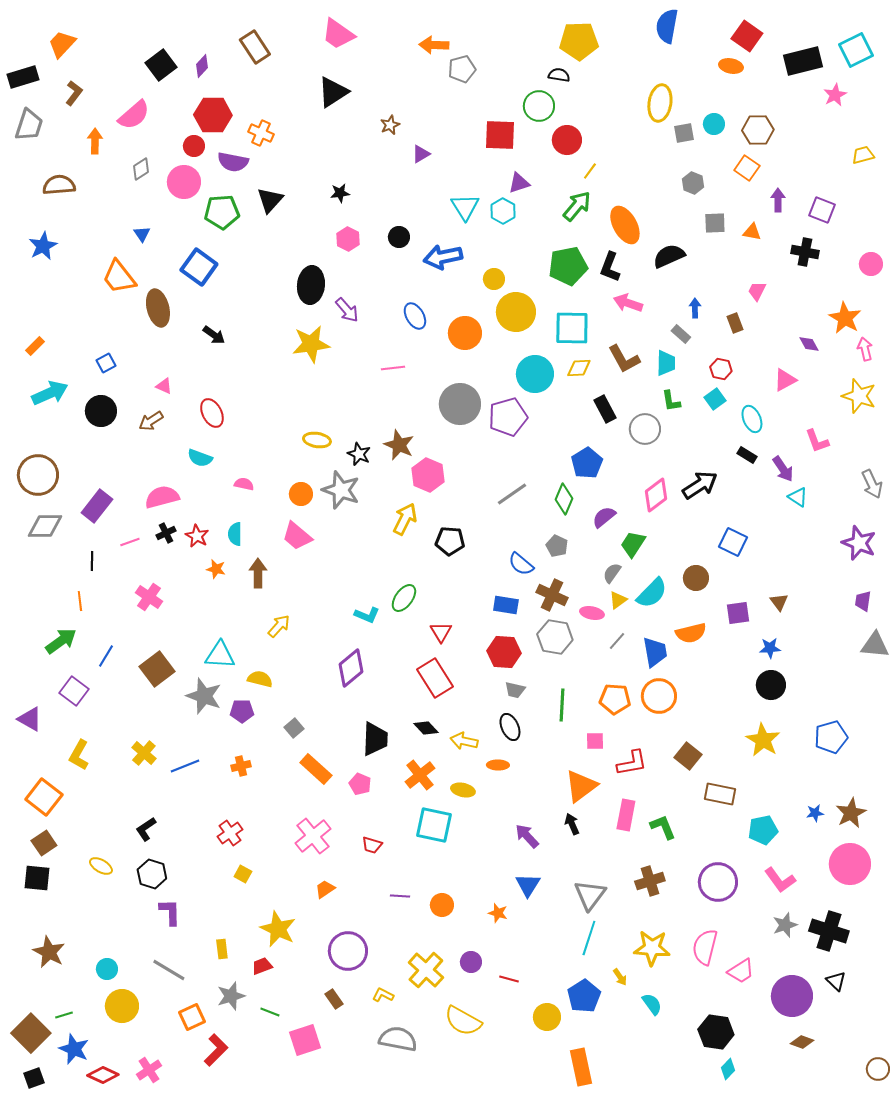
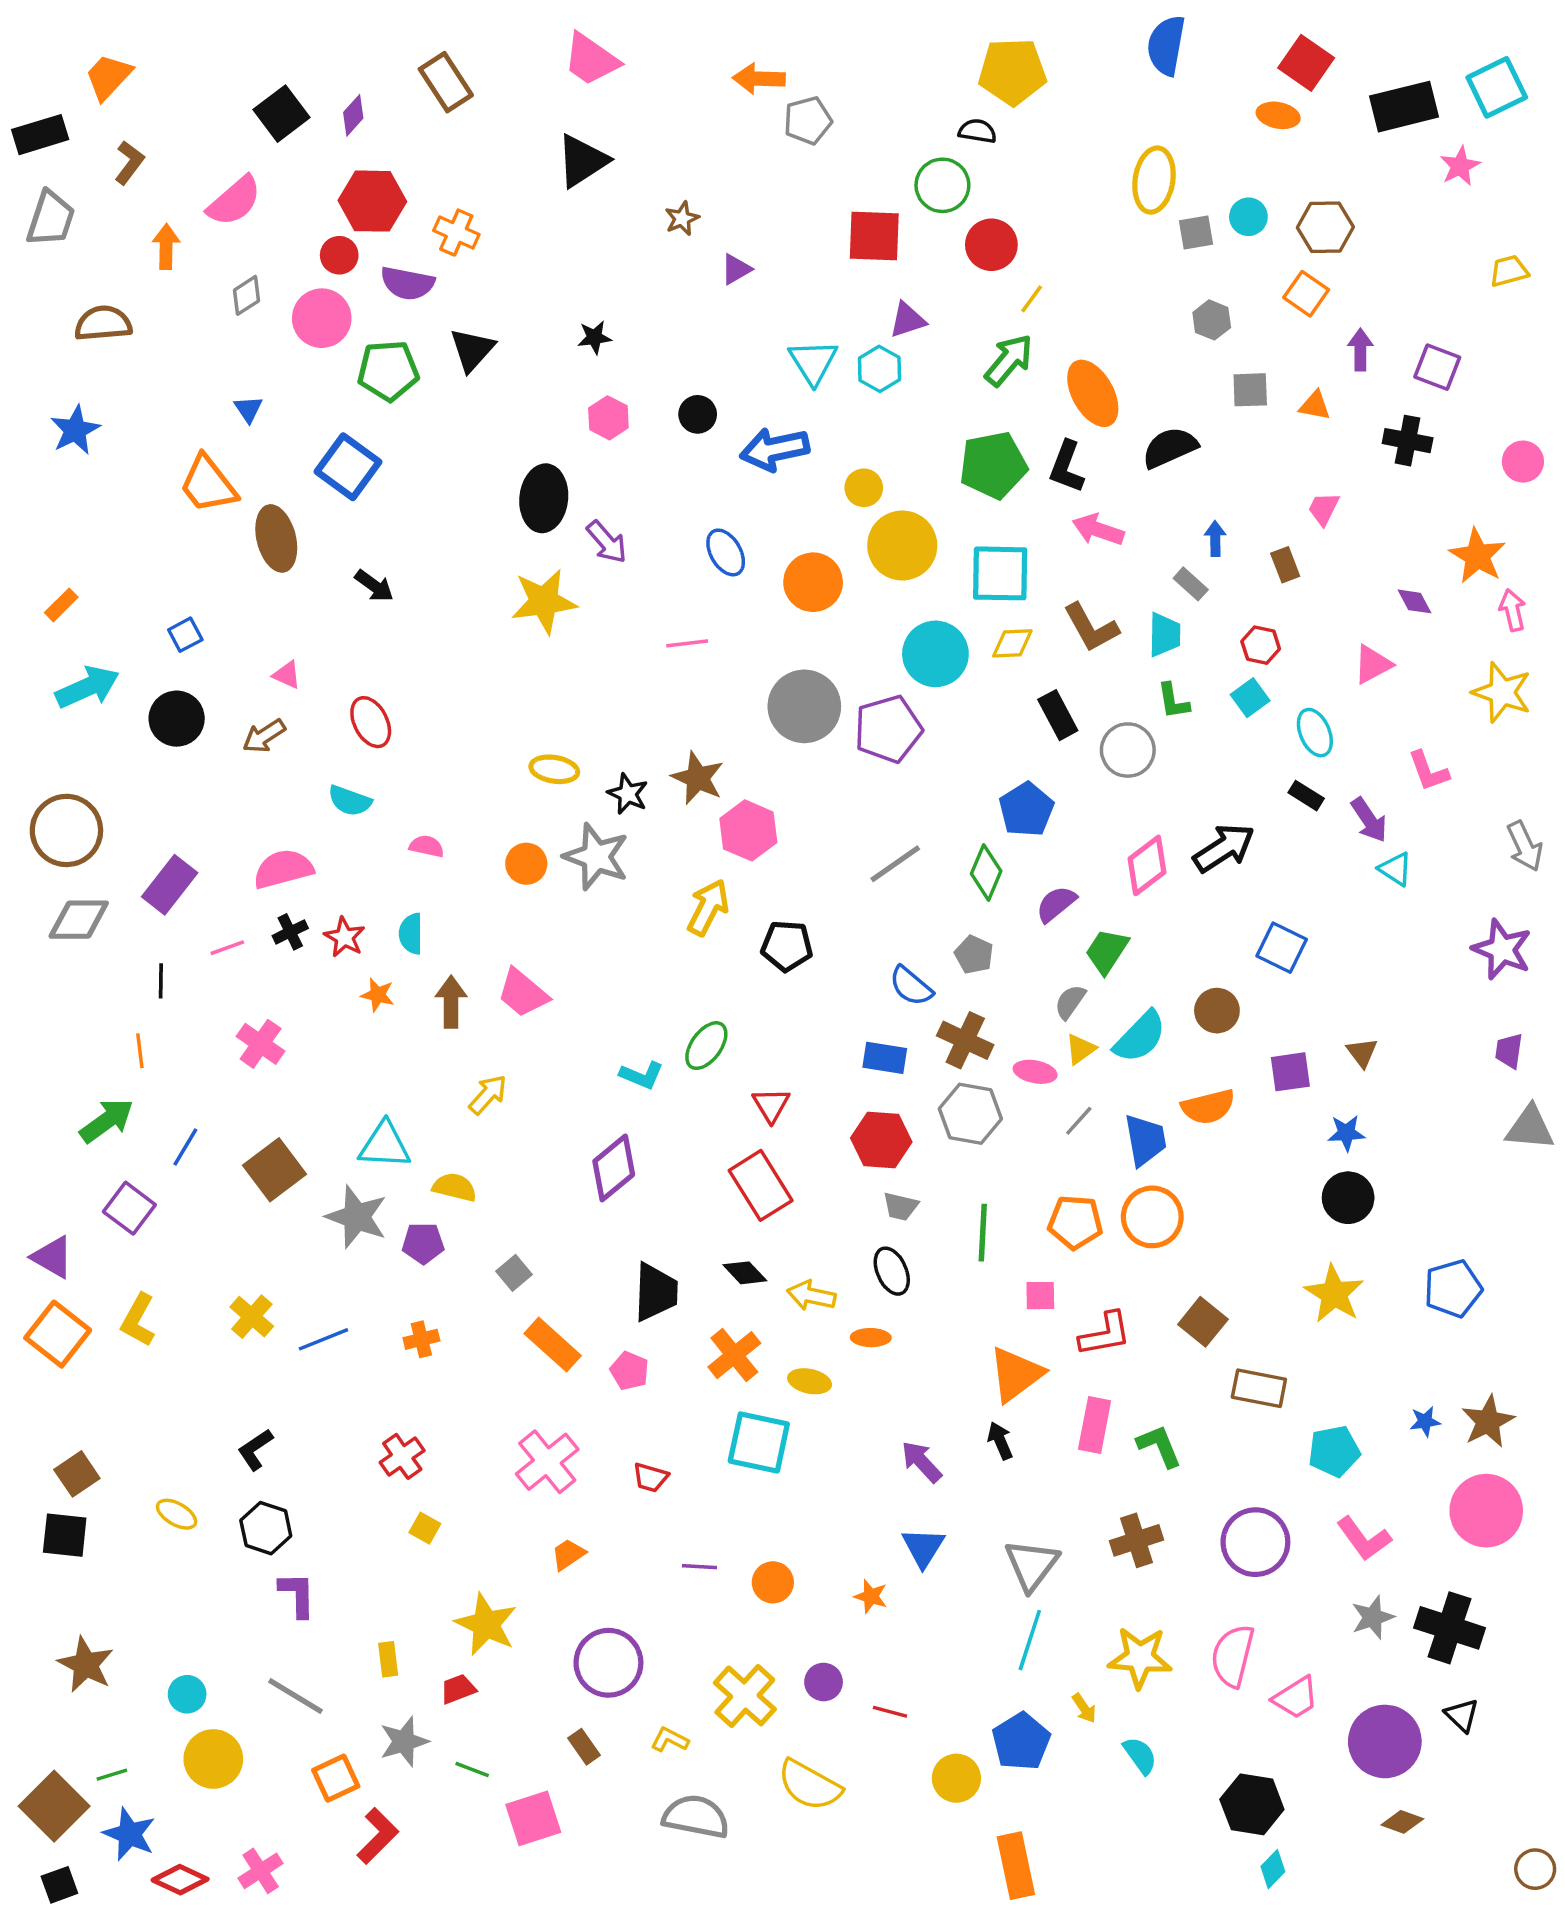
pink trapezoid: (297, 536) -> (523, 993), moved
orange square: (44, 797) -> (58, 1334), moved

